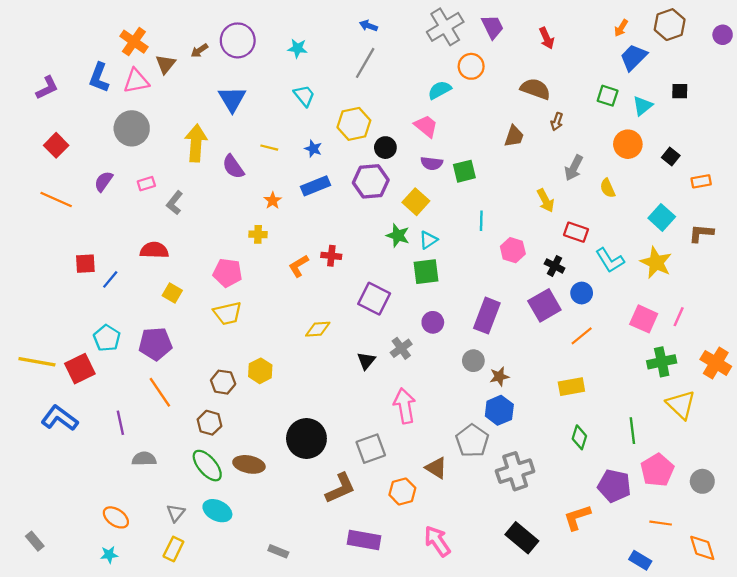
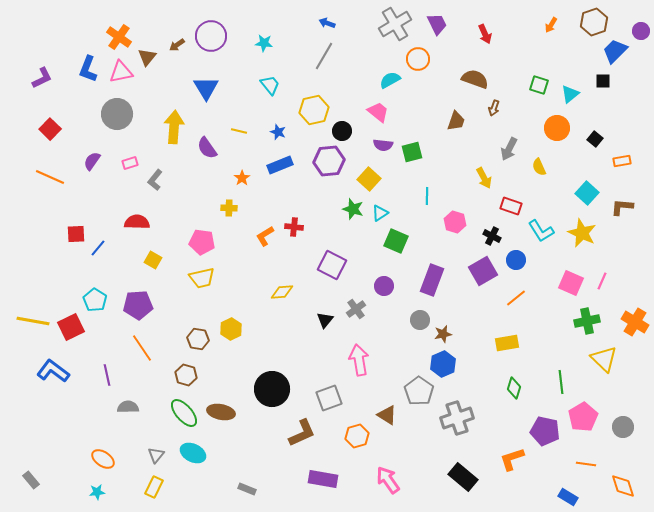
blue trapezoid: (634, 57) -> (615, 51), moved
green square: (426, 272) -> (396, 241), moved, turned 30

